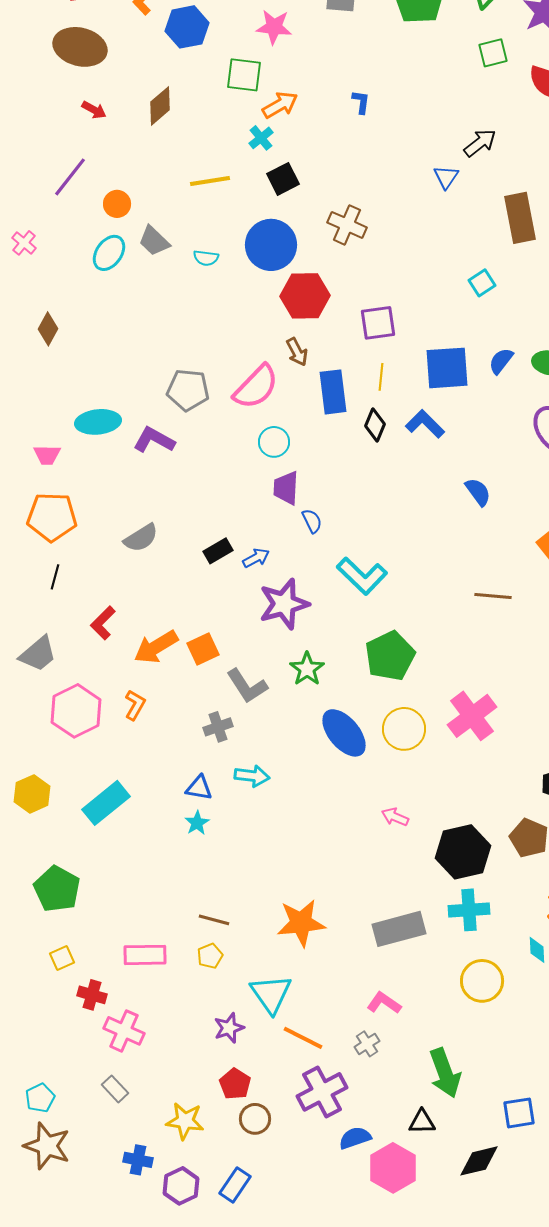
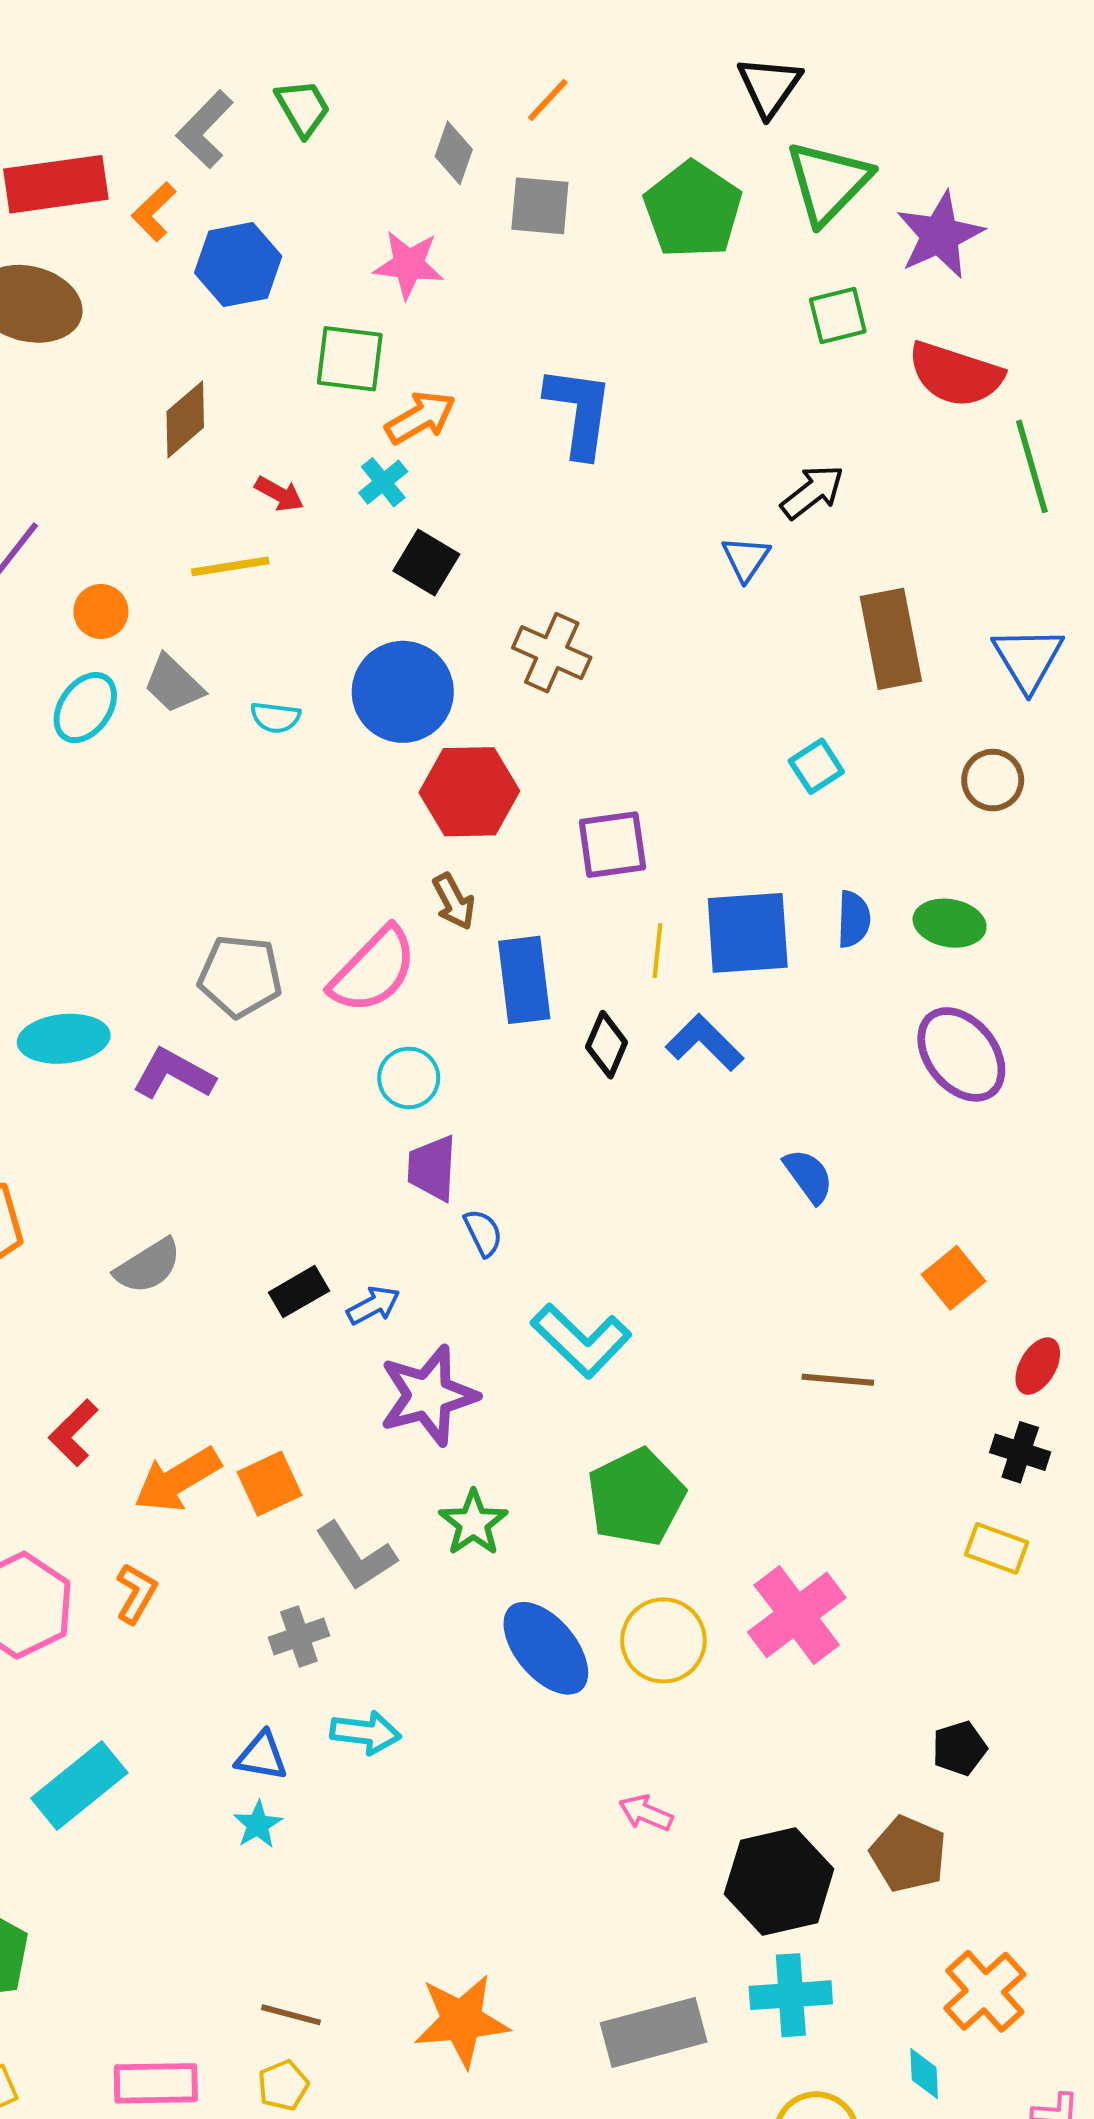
blue L-shape: (361, 102) -> (579, 412), size x2.0
red arrow: (94, 110) -> (279, 494), moved
black square: (283, 179) -> (426, 562), turned -32
yellow line: (210, 181) -> (230, 566), moved
blue semicircle: (501, 361) -> (854, 919), turned 144
yellow line: (381, 377) -> (658, 951), moved

